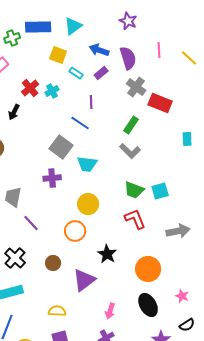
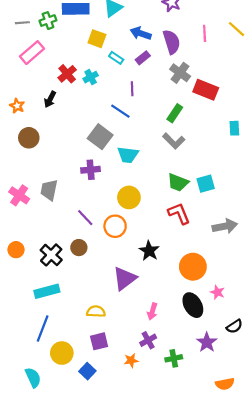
yellow line: (189, 58) -> (237, 29), moved
purple line: (31, 223) -> (85, 218), moved
brown circle: (53, 263) -> (79, 248), moved
pink star: (182, 296) -> (217, 292), moved

